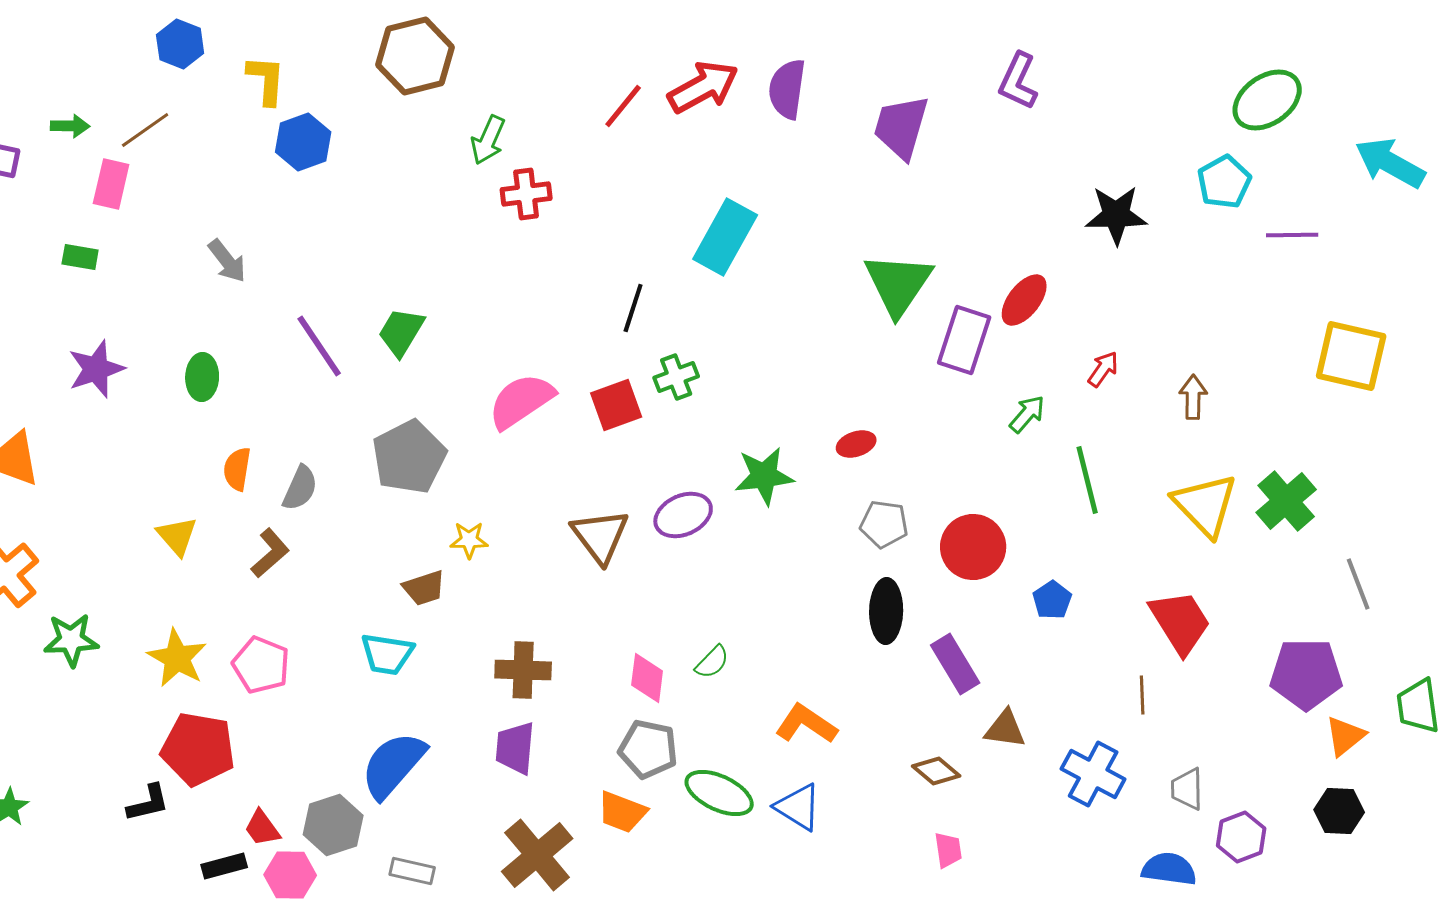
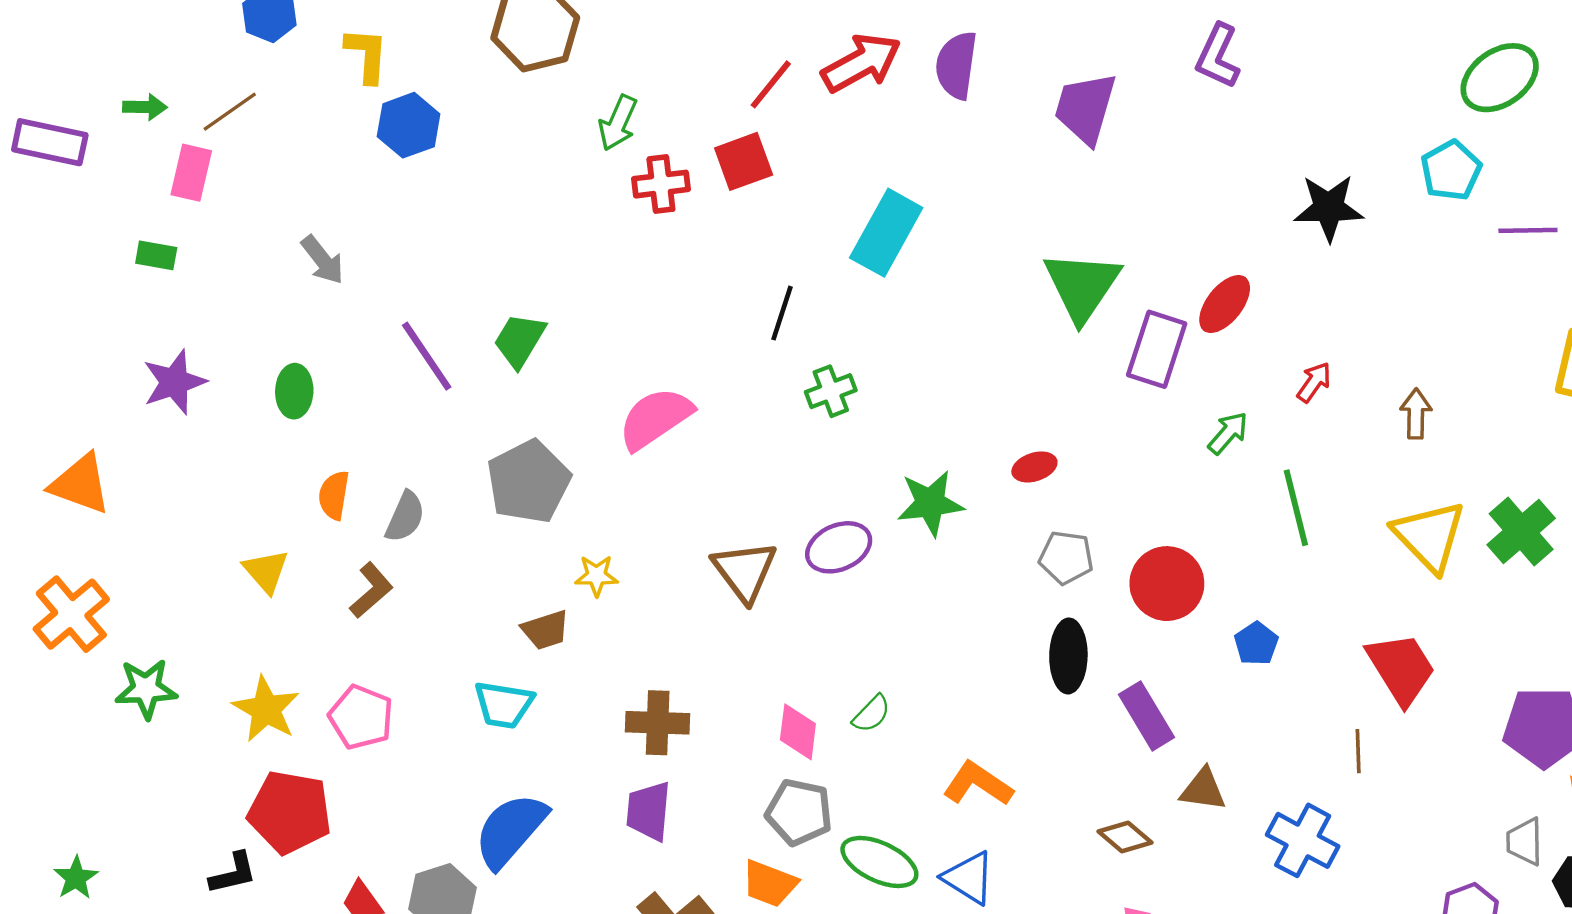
red square: (616, 405) -> (744, 161), moved
gray trapezoid: (1187, 789) -> (1525, 842), moved

